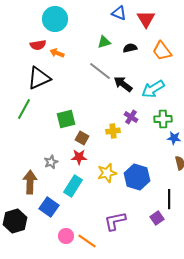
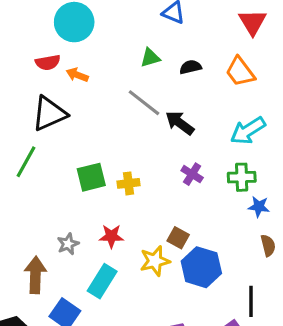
red triangle: (146, 19) -> (253, 22), moved
cyan arrow: (153, 89) -> (248, 131), moved
yellow cross: (113, 131) -> (128, 183), moved
brown square: (82, 138) -> (178, 238), moved

